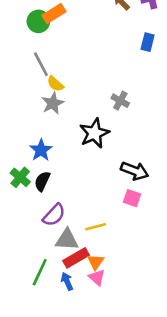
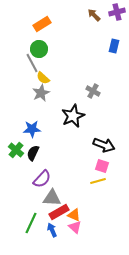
green circle: (38, 21) -> (39, 49), moved
blue star: (41, 150) -> (32, 129), turned 30
yellow line: (96, 227) -> (98, 181), moved
orange triangle: (96, 262) -> (74, 215), turned -40

